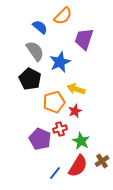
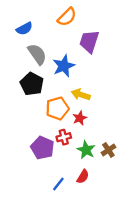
blue semicircle: (40, 27) -> (24, 29), moved, turned 112
brown cross: (102, 161) -> (108, 150), moved
red semicircle: (78, 166) -> (83, 177), size x0.6

